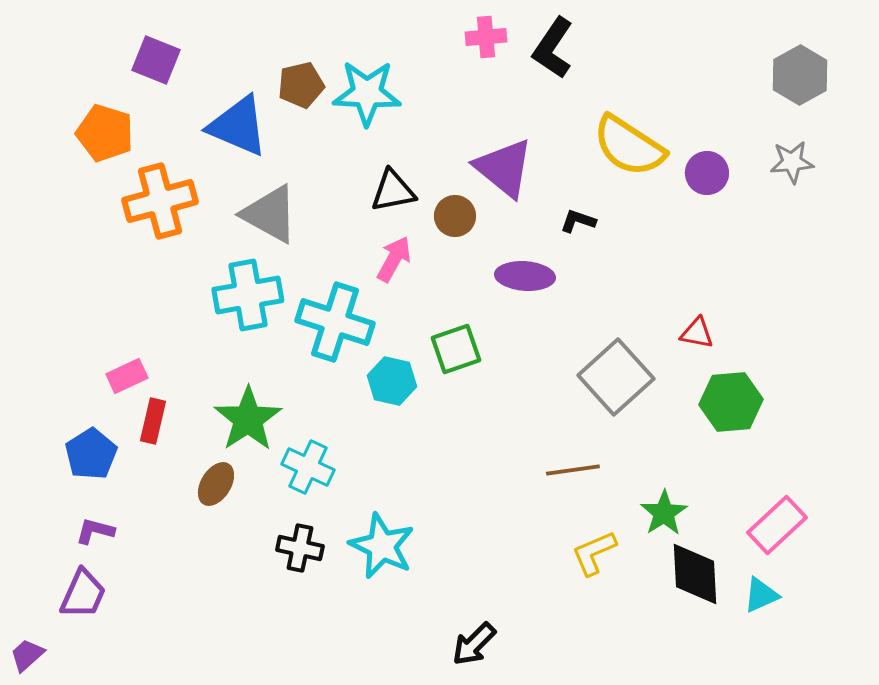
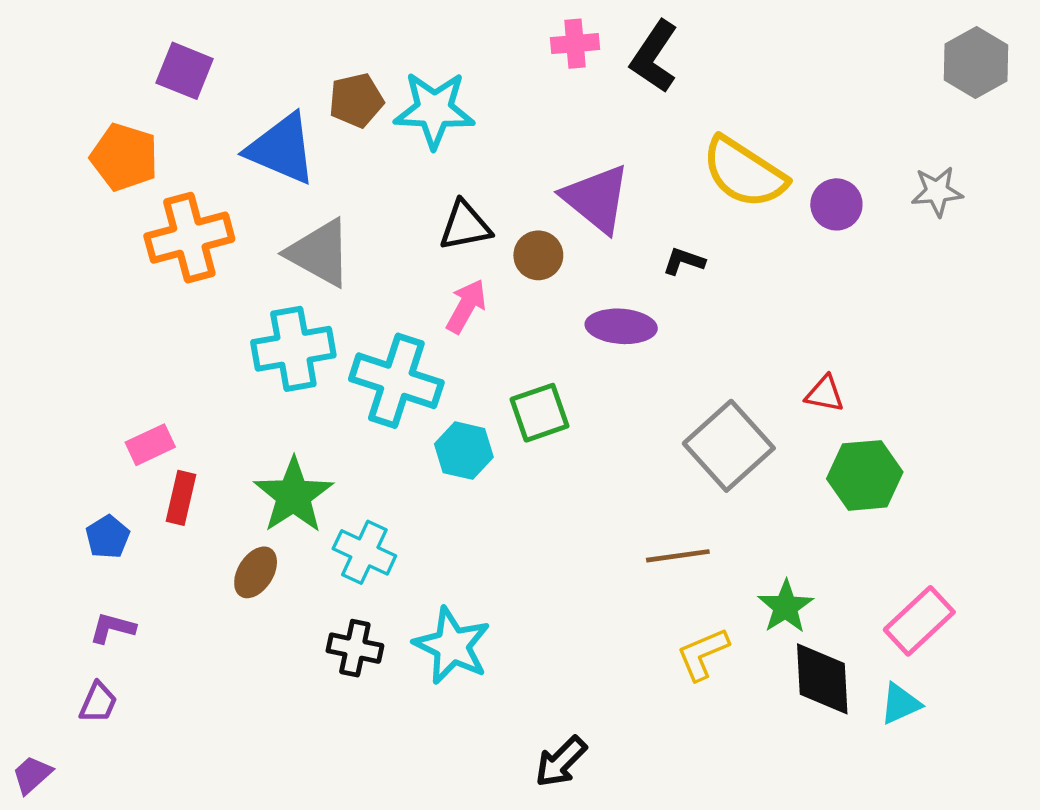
gray hexagon: (800, 75) -> (976, 62), moved
blue pentagon: (91, 454) -> (108, 537), size x0.7
purple trapezoid: (83, 594) -> (98, 703), size x0.7

